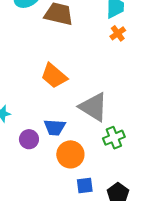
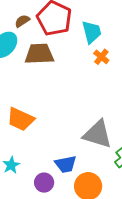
orange trapezoid: (54, 76) -> (21, 119), moved

